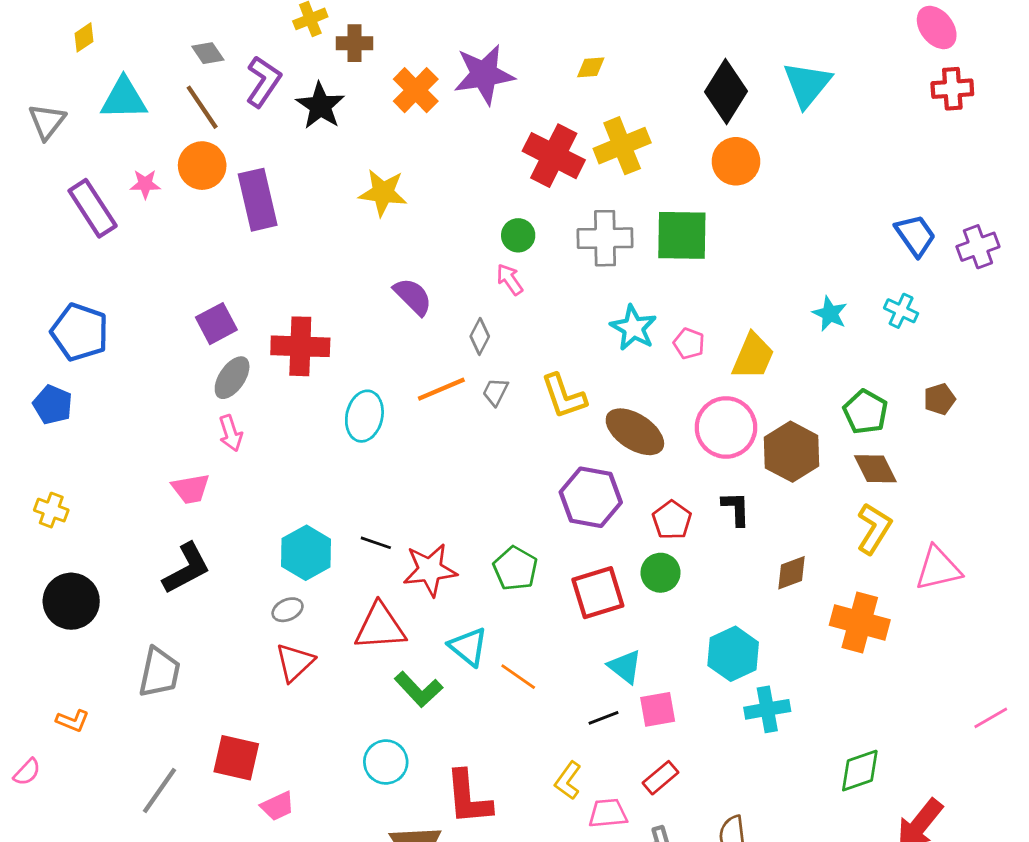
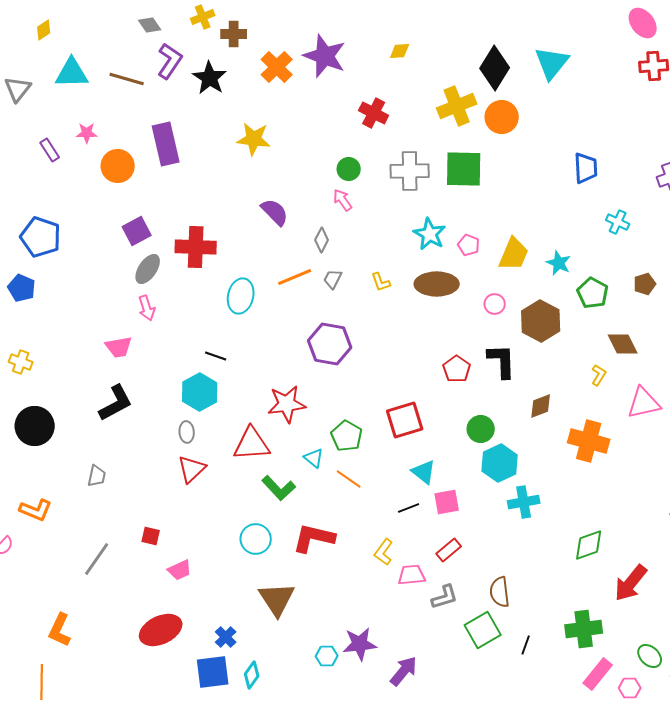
gray diamond: (208, 53) -> (150, 25), moved
purple star: (484, 74) -> (325, 56), turned 30
brown line: (202, 107) -> (127, 79), turned -40
yellow cross: (622, 146) -> (457, 106), moved
red cross: (554, 156) -> (374, 113), size x0.7
orange circle: (202, 166) -> (118, 166), moved
purple rectangle: (93, 208) -> (50, 150), size x0.6
blue trapezoid: (915, 235) -> (586, 168), moved, turned 32
cyan star: (830, 314) -> (559, 263), moved
yellow L-shape: (564, 396) -> (381, 282), size x0.6
pink circle: (726, 427) -> (495, 304), size x0.5
brown ellipse: (635, 432) -> (437, 284), moved, turned -33
brown diamond: (875, 469) -> (623, 344), moved
purple hexagon: (591, 497) -> (330, 344), moved
black L-shape: (736, 509) -> (502, 361), size x1.4
yellow L-shape: (874, 529) -> (599, 375), size x0.6
black line: (376, 543) -> (216, 356), moved
green pentagon: (515, 568) -> (347, 436), moved
green circle: (661, 573) -> (481, 429), moved
gray ellipse: (288, 610) -> (187, 432), turned -70
cyan triangle: (468, 647) -> (314, 458), size x0.7
gray trapezoid: (159, 672) -> (97, 476), size x0.6
orange L-shape: (73, 721) -> (36, 510), size x1.4
red square: (236, 758) -> (151, 536), size x0.6
red L-shape: (468, 798) -> (314, 538), moved, turned 108

